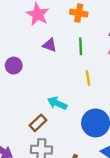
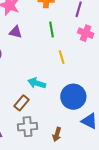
purple triangle: (50, 45) -> (16, 32), moved

